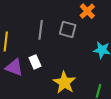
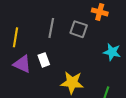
orange cross: (87, 11) -> (100, 12), turned -35
yellow star: (64, 83) -> (72, 83), turned -30

